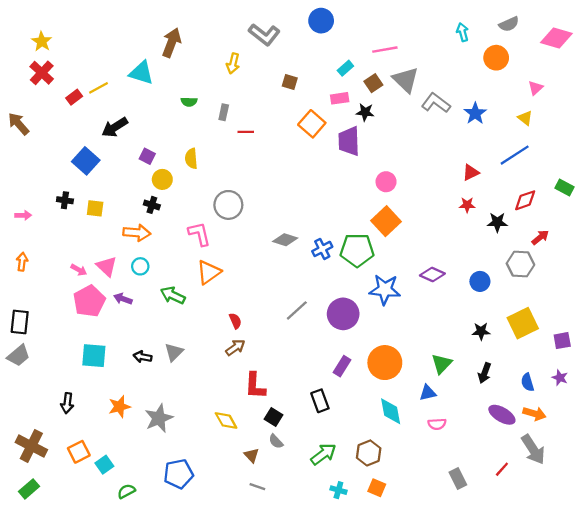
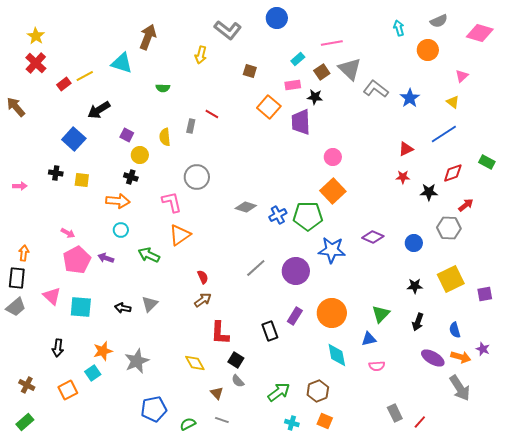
gray rectangle: (224, 112) -> (191, 126), moved
red line: (246, 132) -> (212, 114), turned 32
orange arrow: (22, 262) -> (24, 253), moved
pink triangle: (107, 266) -> (52, 296), moved
purple star: (560, 378) -> (483, 349), moved
black rectangle: (320, 401) -> (270, 331), moved
brown cross: (31, 446) -> (27, 385), size x0.6
cyan square: (104, 465) -> (93, 373), moved
red line: (502, 469) -> (420, 422), moved
green semicircle: (126, 491) -> (188, 424), moved

